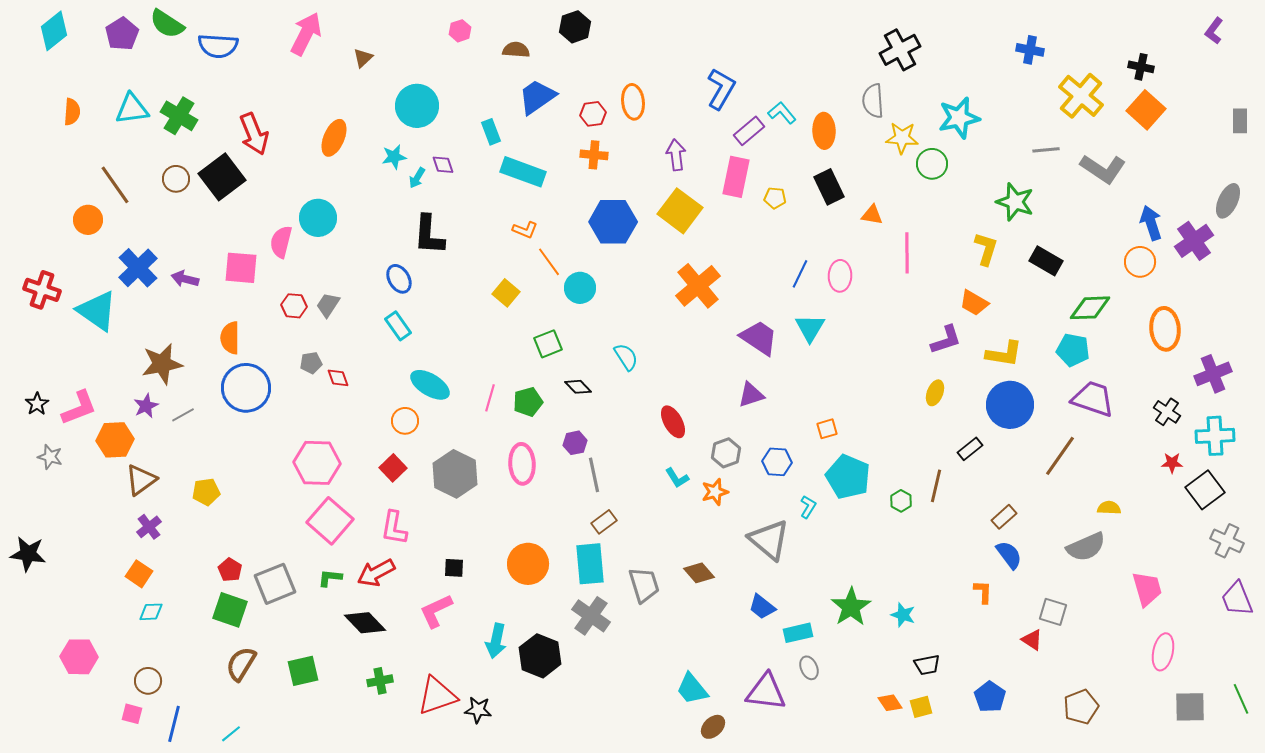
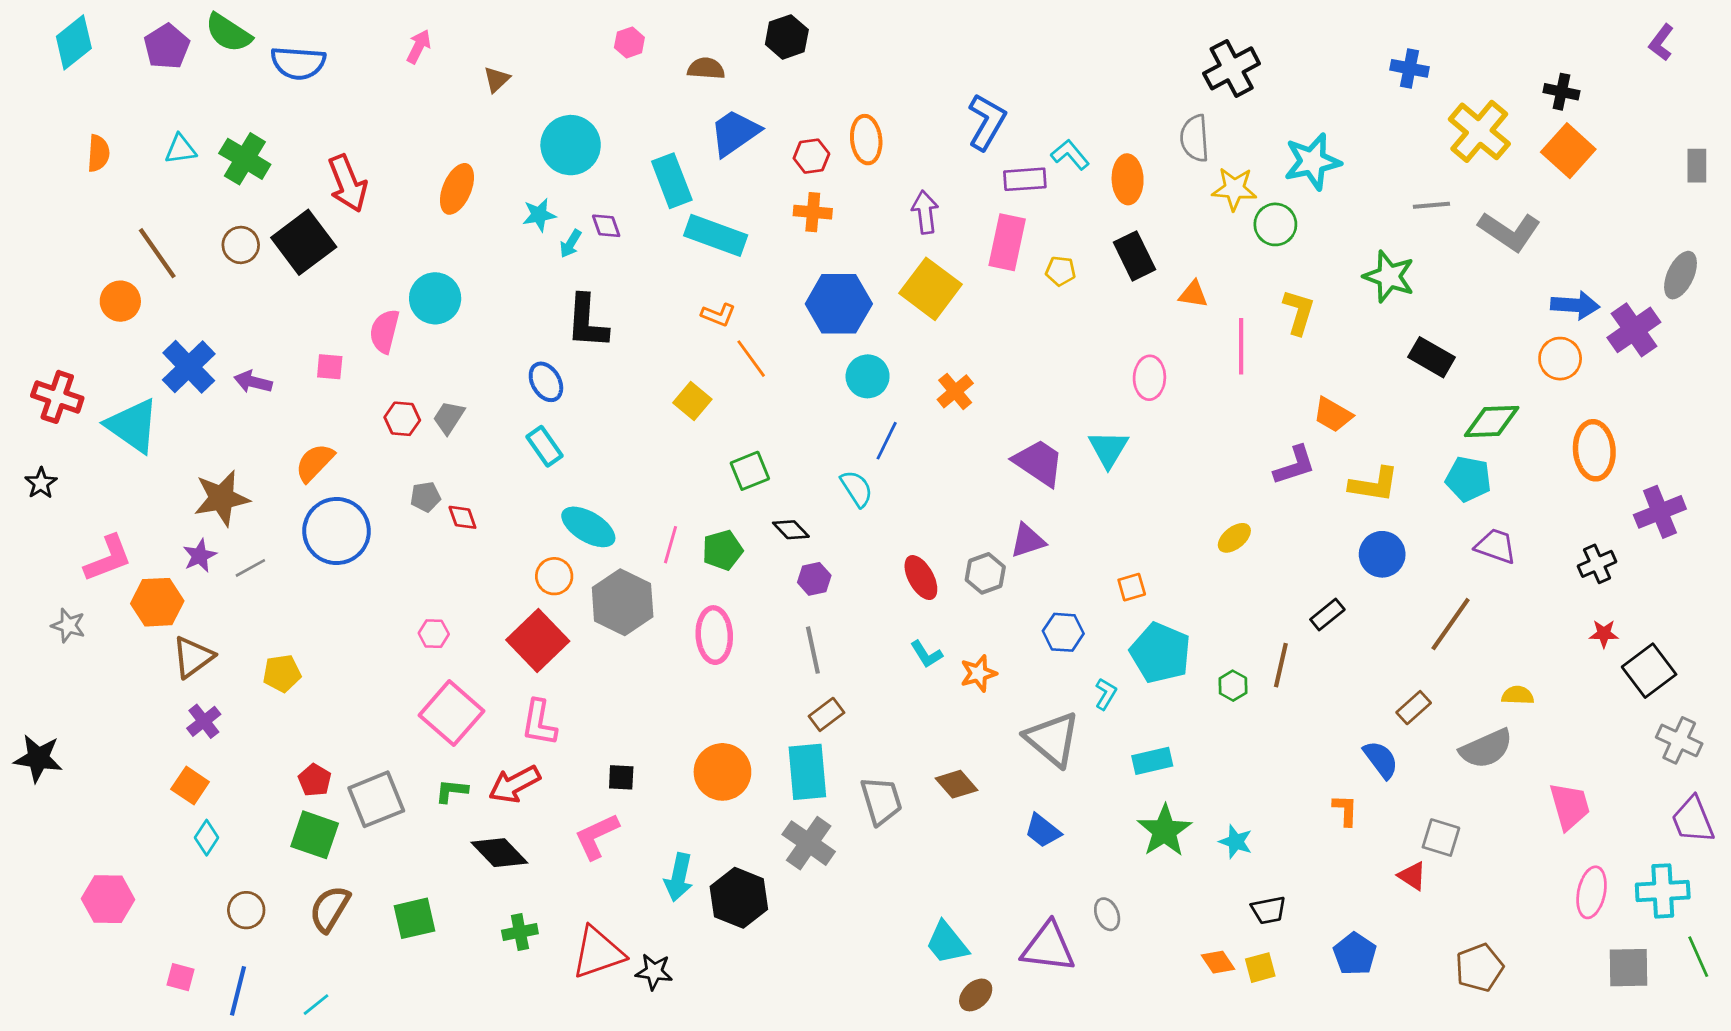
pink arrow: (306, 34) -> (419, 47), size x0.6
cyan triangle: (132, 109) -> (181, 149), size x0.7
purple rectangle: (749, 131) -> (1025, 179), turned 36
cyan rectangle: (491, 132) -> (672, 181), size x1.5
blue arrow: (1151, 223) -> (1575, 305), turned 112
yellow L-shape: (986, 249) -> (1299, 312), moved
pink square: (241, 268) -> (330, 367), size x0.6
blue line: (800, 274) -> (887, 441), moved
orange cross: (698, 286) -> (955, 391), size x0.6
cyan circle: (580, 288) -> (868, 376), moved
orange semicircle: (230, 338) -> (315, 463), turned 44
yellow ellipse: (935, 393) -> (1234, 538), moved, turned 30
purple trapezoid: (1093, 399) -> (1496, 546), size x0.7
black star: (37, 404) -> (41, 483), moved
blue circle: (1010, 405) -> (1382, 554), size x0.7
black cross: (1167, 412) -> (1597, 564), turned 32
cyan cross: (1215, 436) -> (1663, 891), moved
purple hexagon: (575, 443) -> (814, 579), moved
gray hexagon: (726, 453) -> (985, 573), moved
pink hexagon: (317, 463) -> (434, 634), size x0.5
red square: (393, 468) -> (538, 641), size x1.6
gray hexagon: (455, 474) -> (623, 602), moved
brown rectangle: (1004, 517) -> (1414, 708), moved
cyan diamond: (151, 612) -> (207, 838), turned -55
cyan rectangle: (798, 633) -> (1152, 761), moved
brown circle: (148, 681) -> (246, 910), moved

